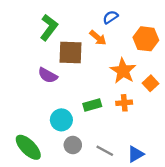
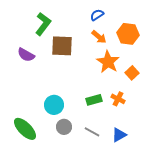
orange arrow: (98, 38) -> (99, 37), moved
purple semicircle: (48, 75) -> (26, 55), moved
orange cross: (124, 103) -> (118, 99), moved, turned 32
green rectangle: (92, 105) -> (94, 100), moved

